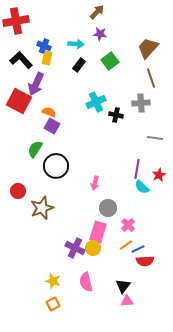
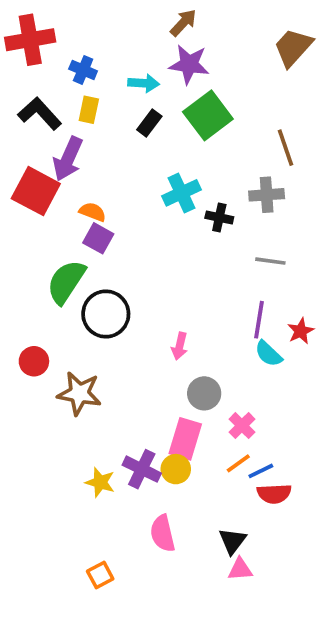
purple star: (100, 34) -> (189, 64), size x1.5
blue cross: (44, 46) -> (83, 70), moved
brown trapezoid: (148, 48) -> (293, 47), moved
green square: (110, 61) -> (208, 115), size x1.4
gray line: (155, 138) -> (270, 261), moved
green semicircle: (35, 149) -> (66, 282), size x1.4
brown star: (42, 208) -> (79, 393), turned 30
yellow star: (53, 281) -> (100, 482), moved

